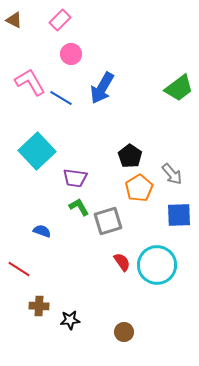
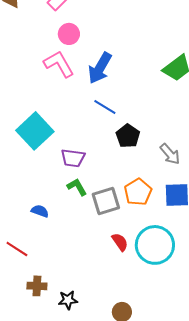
pink L-shape: (30, 82) -> (59, 64), moved
blue line: (61, 98) -> (105, 107), moved
orange pentagon: (139, 188) -> (138, 192), moved

